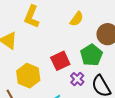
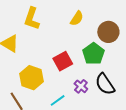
purple cross: (77, 79) -> (81, 86), moved

